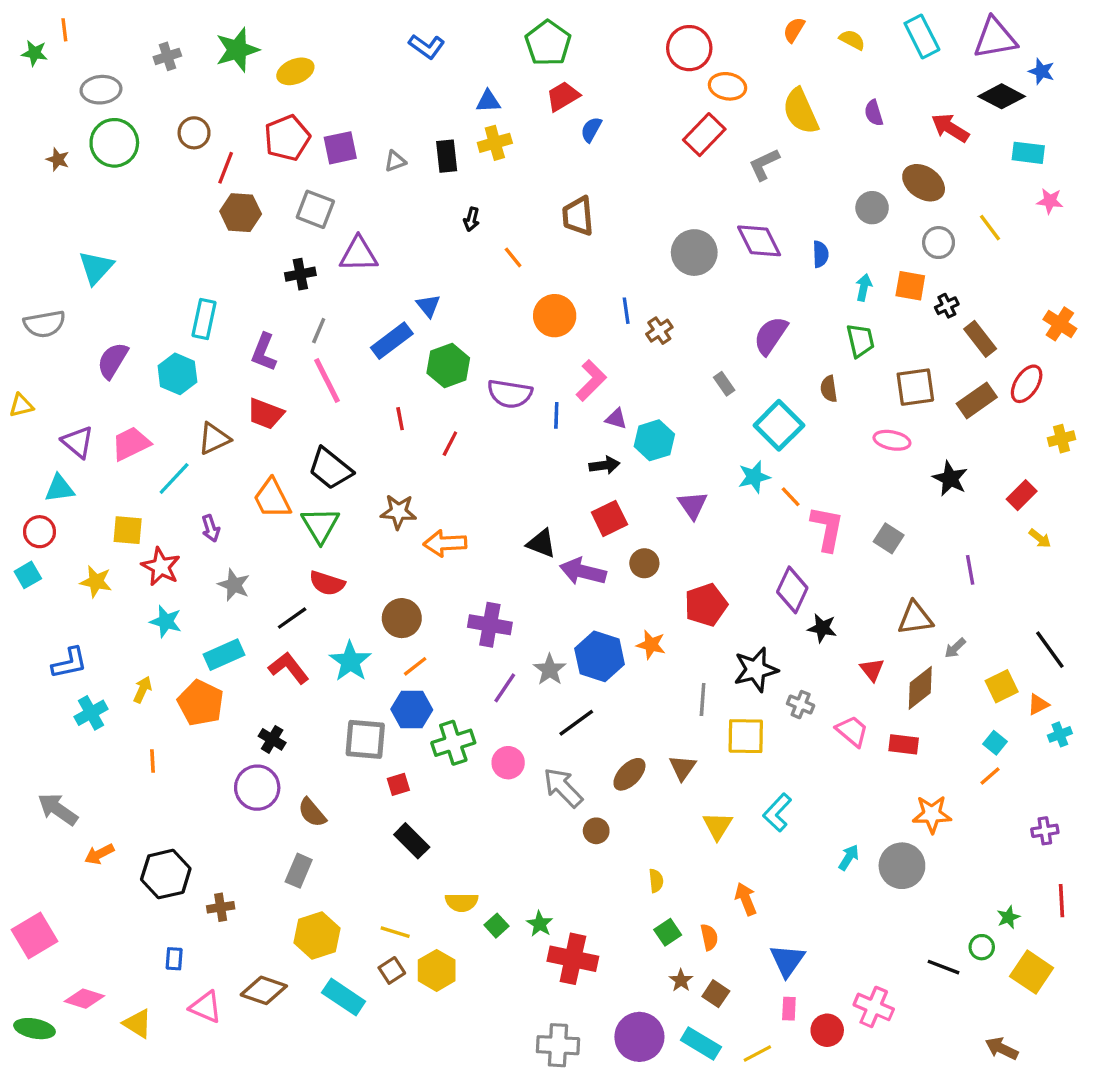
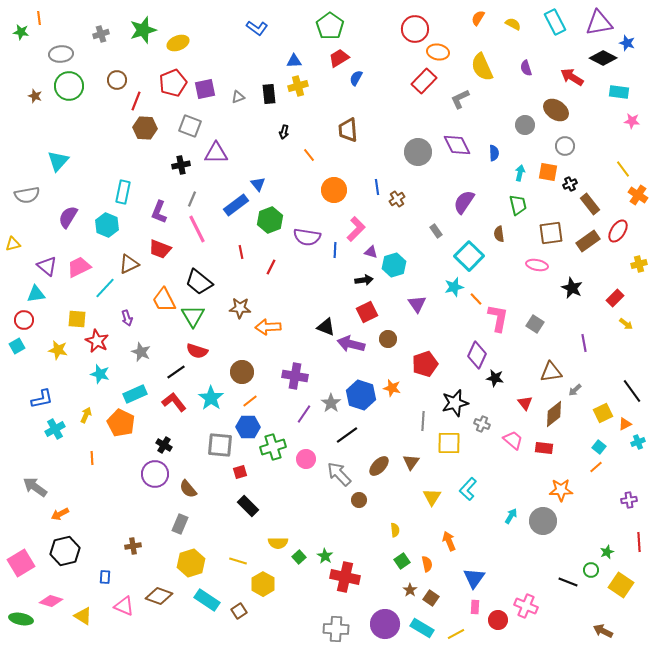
yellow line: (990, 228) -> (623, 169), moved
black hexagon: (166, 874) -> (65, 551), moved
brown square: (392, 970) -> (239, 611), moved

